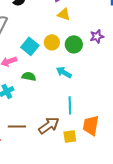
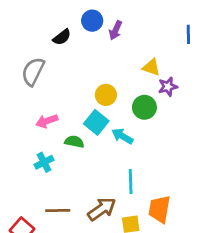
yellow triangle: (64, 14) -> (151, 67), moved
green circle: (74, 44) -> (144, 107), moved
cyan square: (30, 46) -> (96, 122), moved

